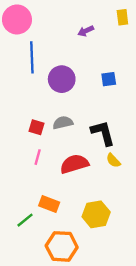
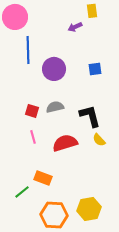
yellow rectangle: (122, 17) -> (92, 11), moved
pink line: (38, 157) -> (33, 137), turned -32
yellow hexagon: (96, 214) -> (89, 209), moved

